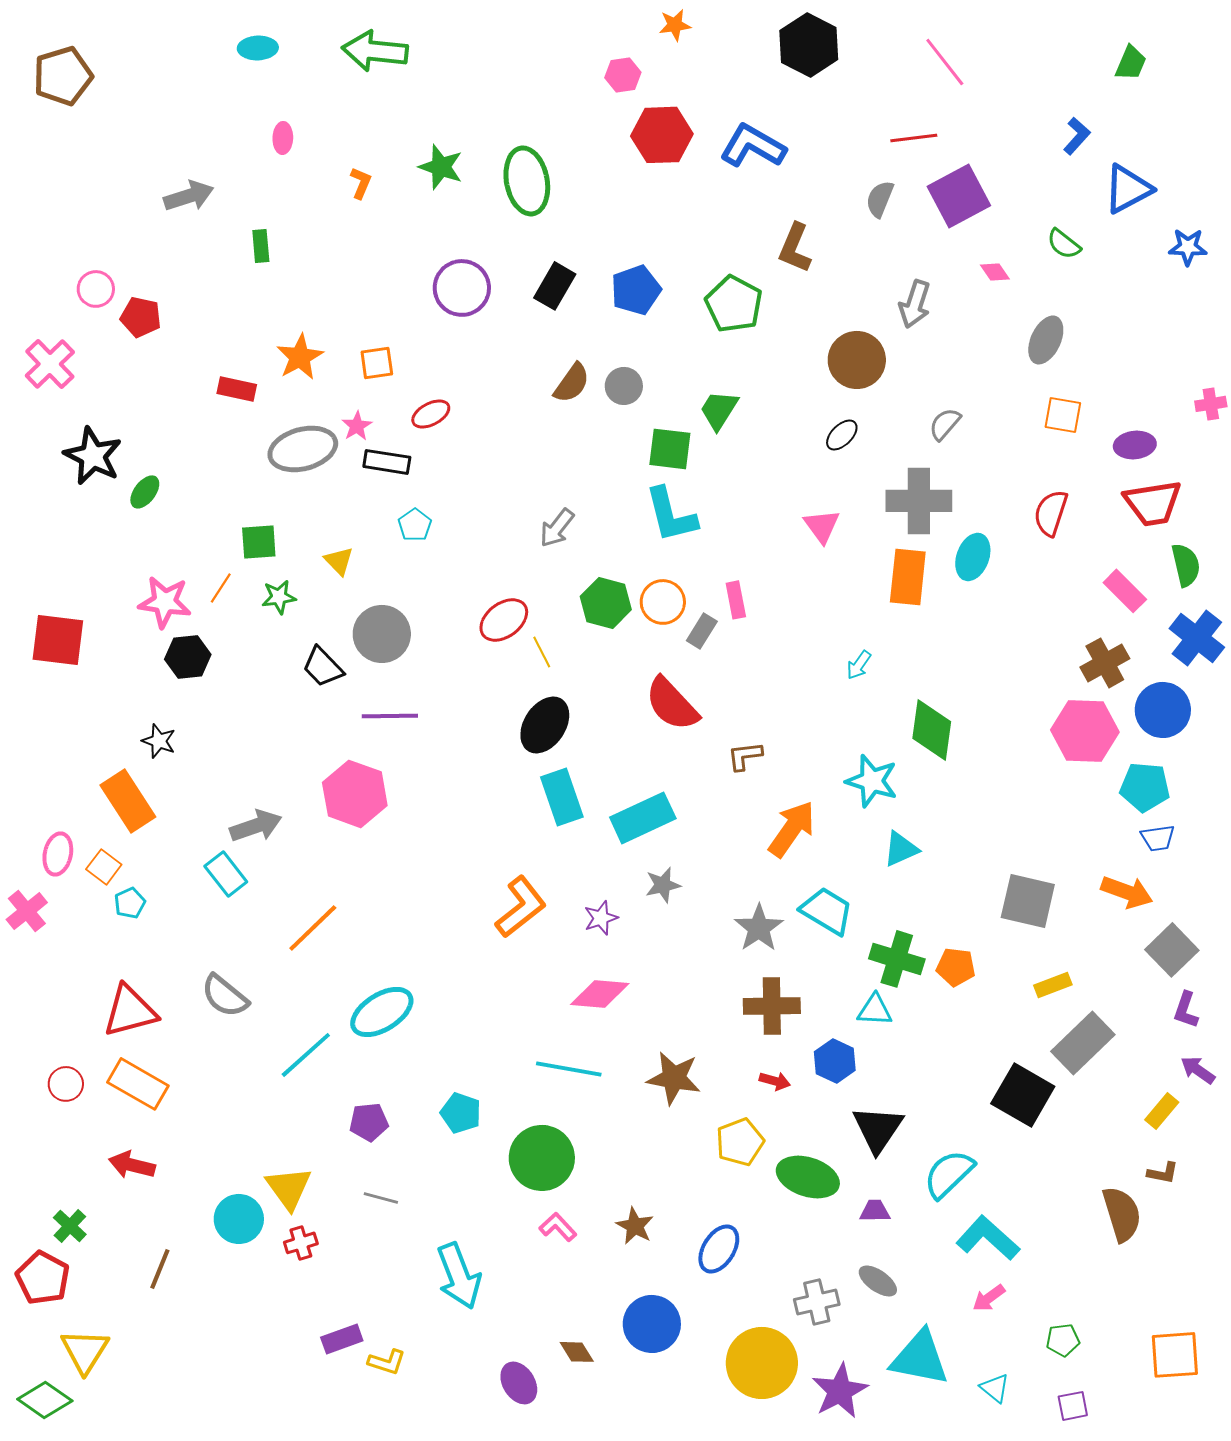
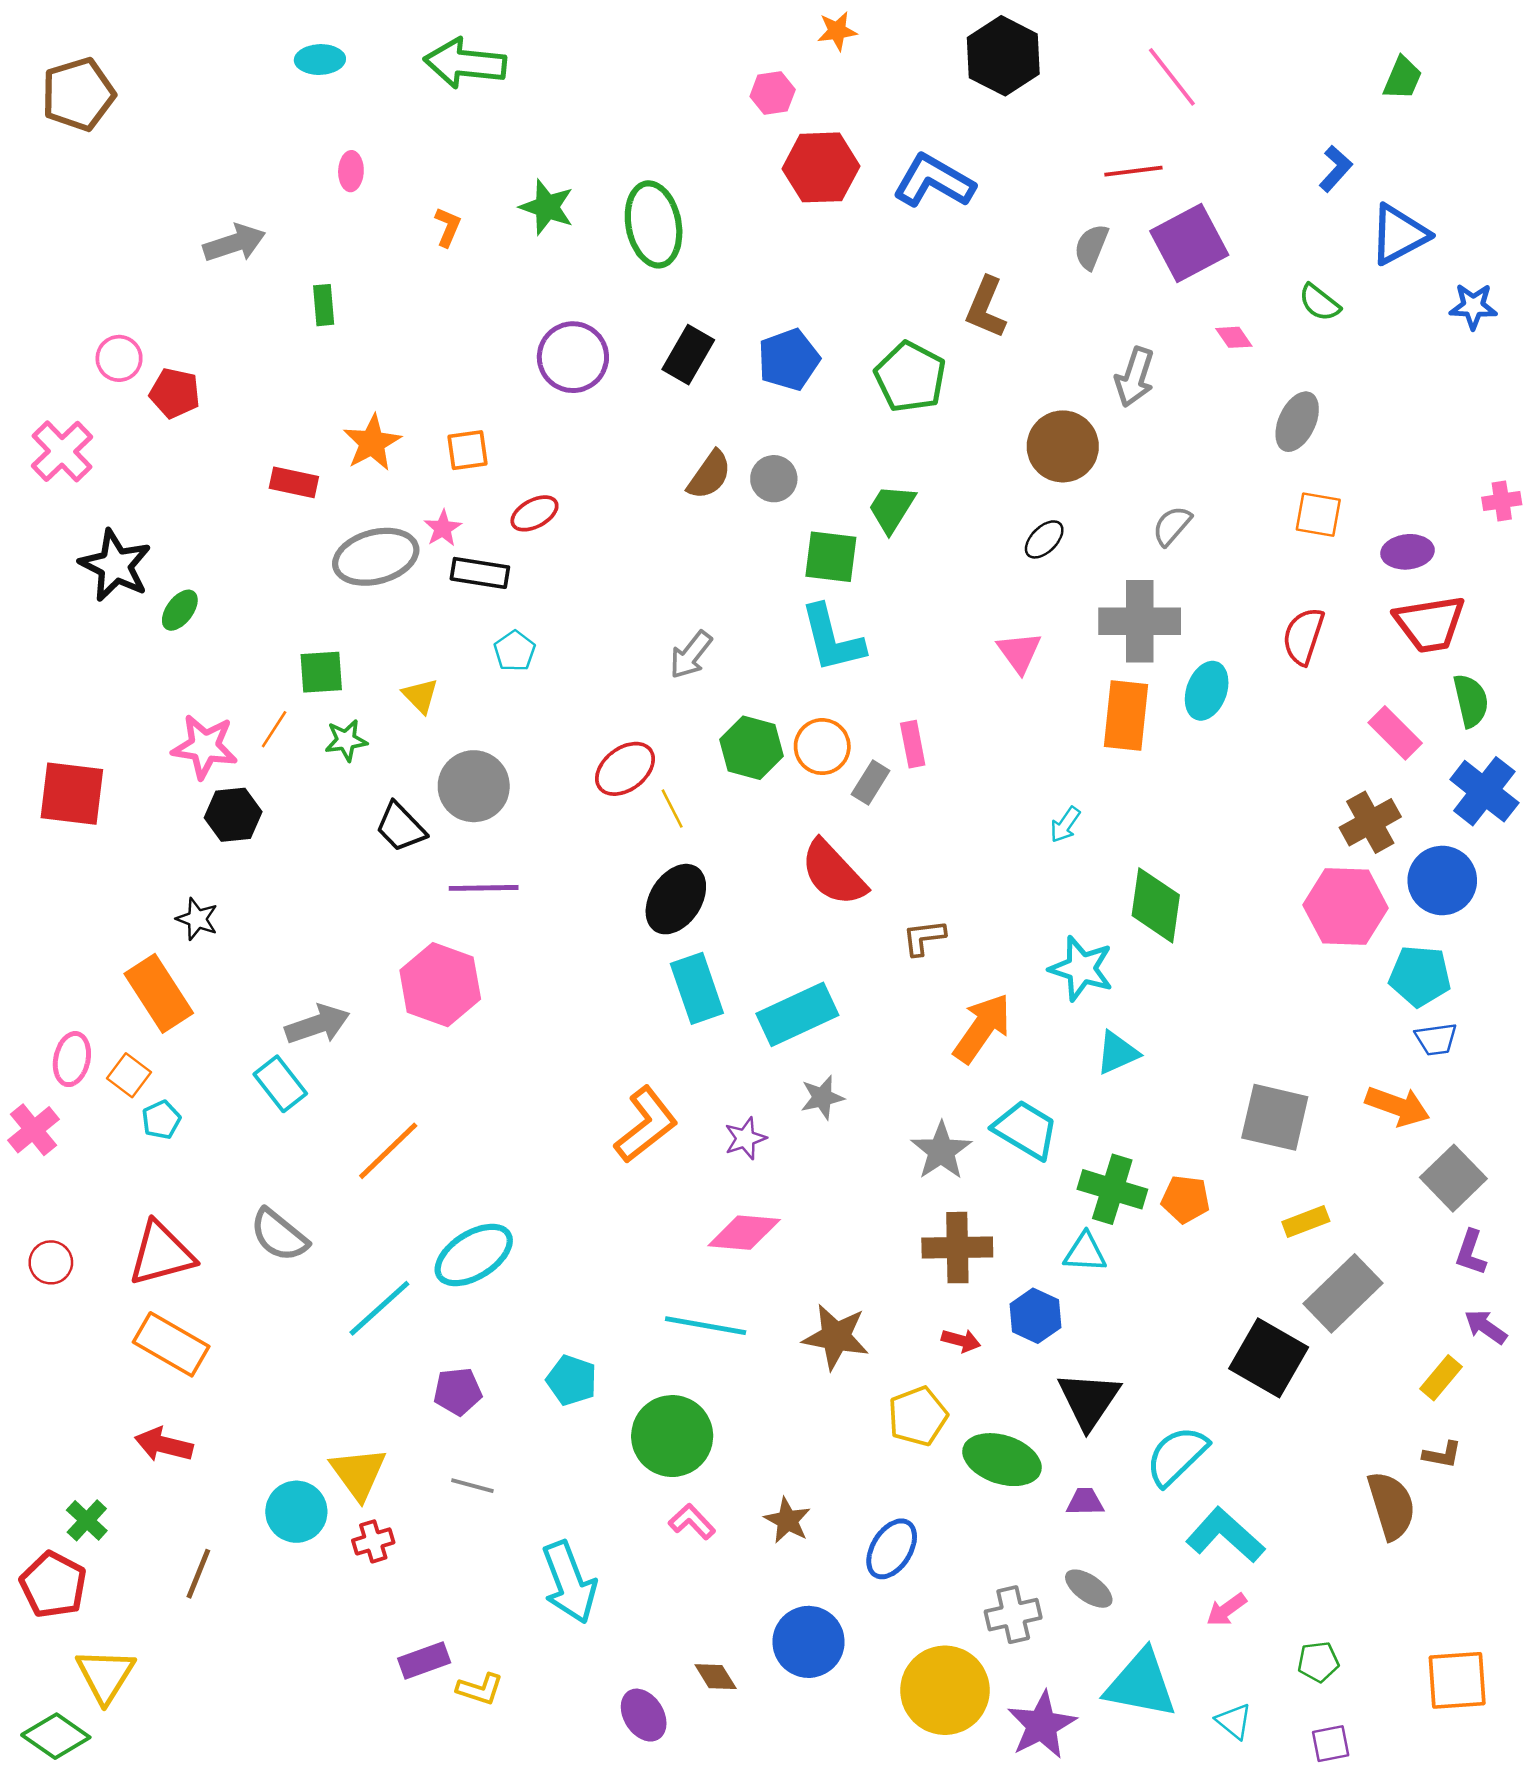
red circle: (66, 1084) -> (51, 1262), moved

